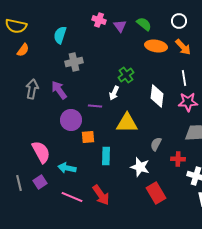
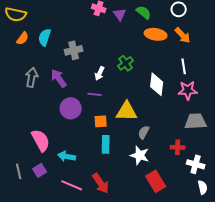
cyan semicircle: (60, 35) -> (45, 37), moved
white arrow: (114, 93) -> (100, 73), moved
orange square: (88, 137) -> (101, 121), moved
gray semicircle: (156, 144) -> (144, 132), moved

